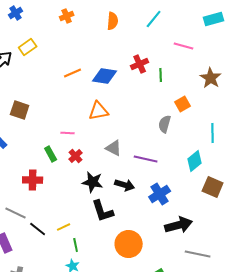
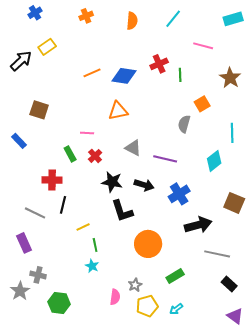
brown square: (213, 187) -> (234, 203), moved
black line: (38, 229) -> (63, 205), moved, turned 66

